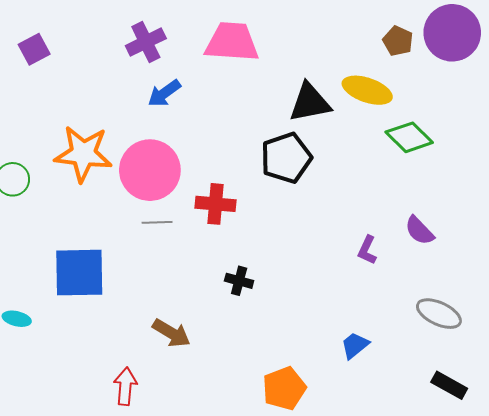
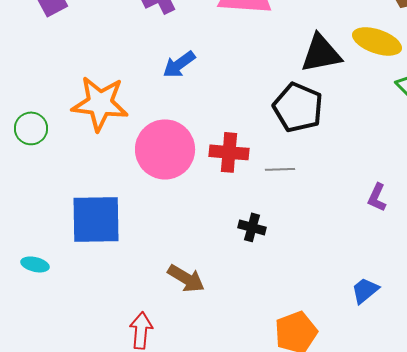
blue arrow: (164, 93) -> (179, 64), moved
black pentagon: (286, 158) -> (298, 107), turned -30
pink circle: (150, 170) -> (165, 149), moved
gray line: (157, 222) -> (280, 169), moved

